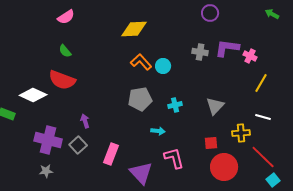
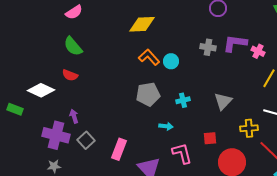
green semicircle: (65, 51) -> (73, 46), size x1.5
red semicircle: (62, 80) -> (70, 75), size x0.6
purple arrow: (85, 121) -> (74, 116), moved
red square: (211, 143) -> (210, 138), moved

